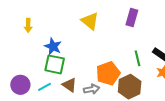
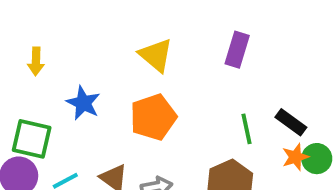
green square: (55, 64) -> (32, 139), moved
orange pentagon: (108, 73) -> (153, 117), moved

